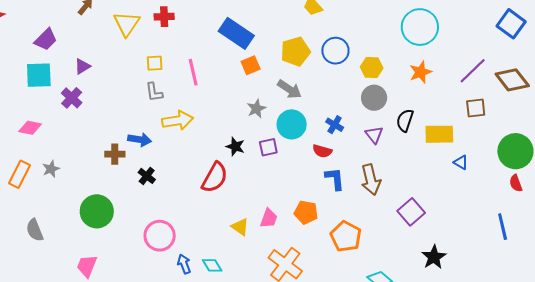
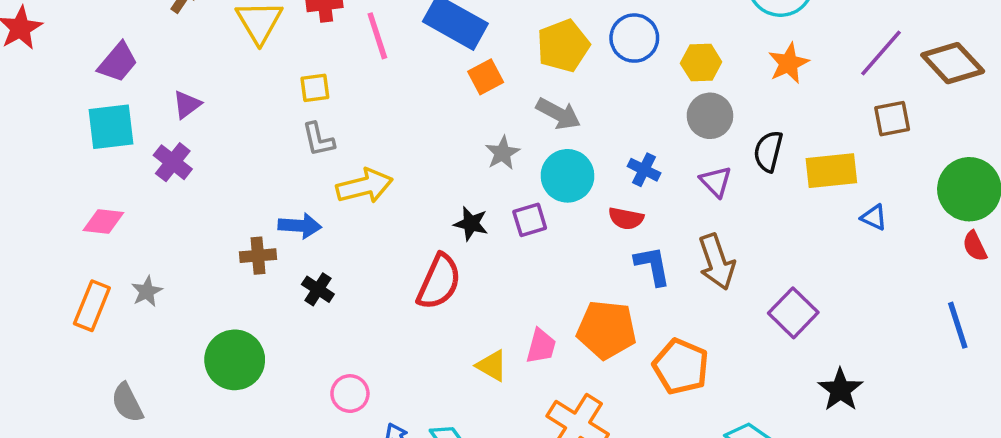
pink line: (193, 72) -> (377, 36), moved
orange pentagon: (306, 212) -> (606, 330), size x1.4
pink circle: (160, 236) -> (350, 394), size x0.7

